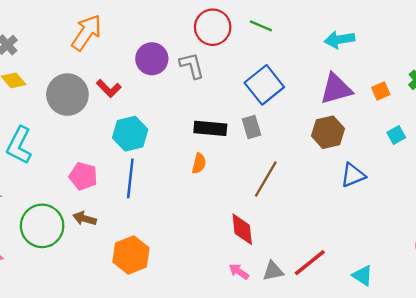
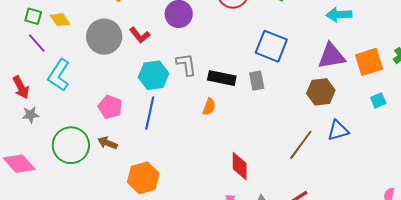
gray L-shape: (192, 66) -> (186, 64), moved
blue square: (264, 85) -> (271, 46), turned -36
orange square: (381, 91) -> (369, 62), size x1.8
brown line: (266, 179) -> (301, 145), moved

